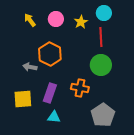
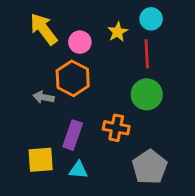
pink circle: (56, 19) -> (80, 42), moved
yellow arrow: (30, 20) -> (44, 29), size x1.6
yellow square: (23, 99) -> (41, 160), moved

